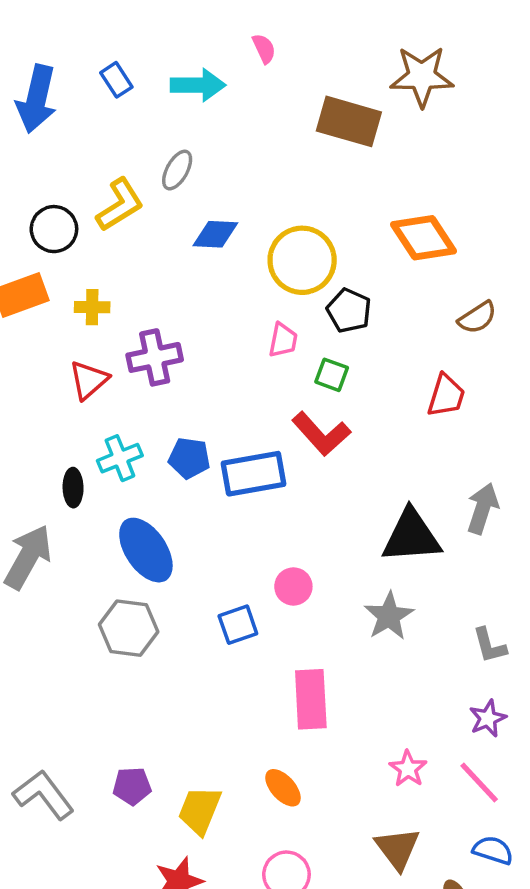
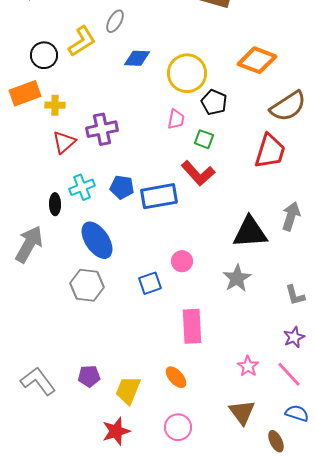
orange diamond: (424, 238) -> (257, 60), turned -36
yellow cross: (92, 307) -> (55, 105), moved
brown semicircle: (477, 318) -> (288, 106), size x1.6
red trapezoid: (446, 396) -> (270, 151), size x1.4

